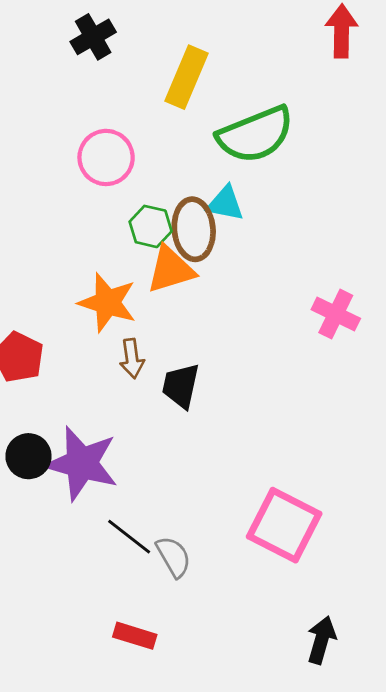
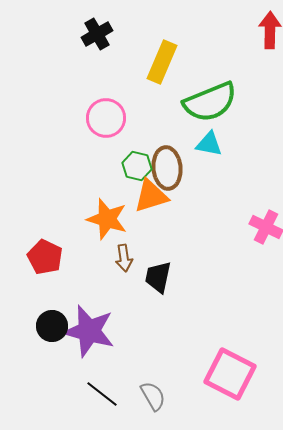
cyan triangle: (225, 203) -> (209, 144), moved
black line: (129, 537) -> (102, 394), moved

